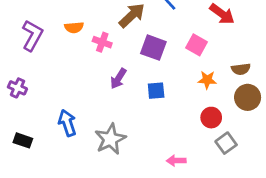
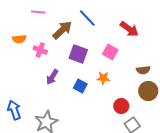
orange star: (207, 80) -> (103, 78), moved
blue square: (156, 91) -> (80, 86), turned 32

